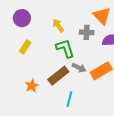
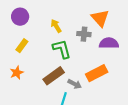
gray arrow: (79, 68) -> (75, 84), moved
orange star: (32, 86) -> (17, 73), moved

